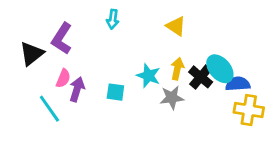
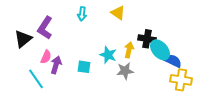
yellow triangle: (176, 26) -> (118, 13), moved
black cross: (201, 77) -> (147, 39), moved, turned -30
blue semicircle: (238, 84) -> (173, 61), turned 30

